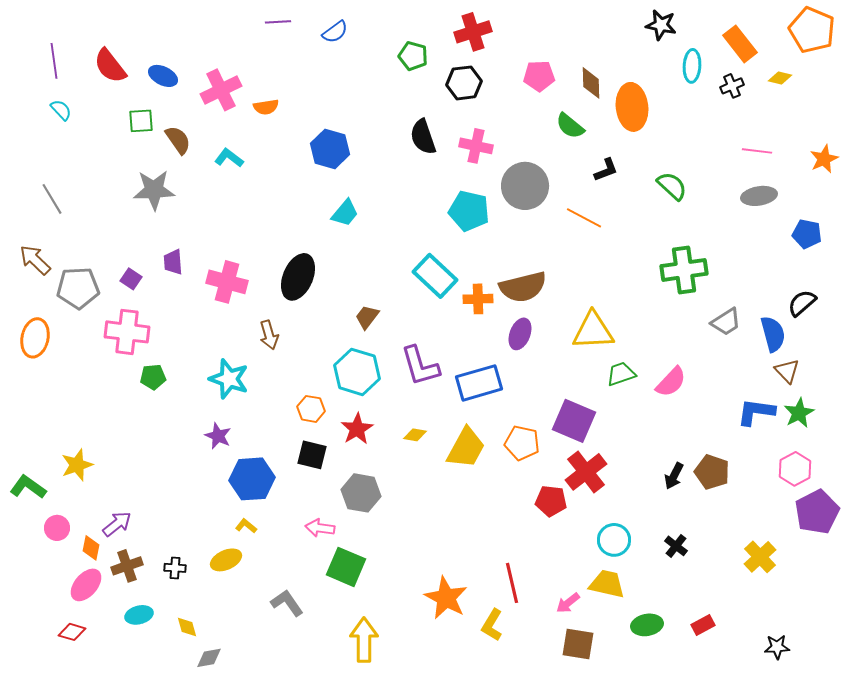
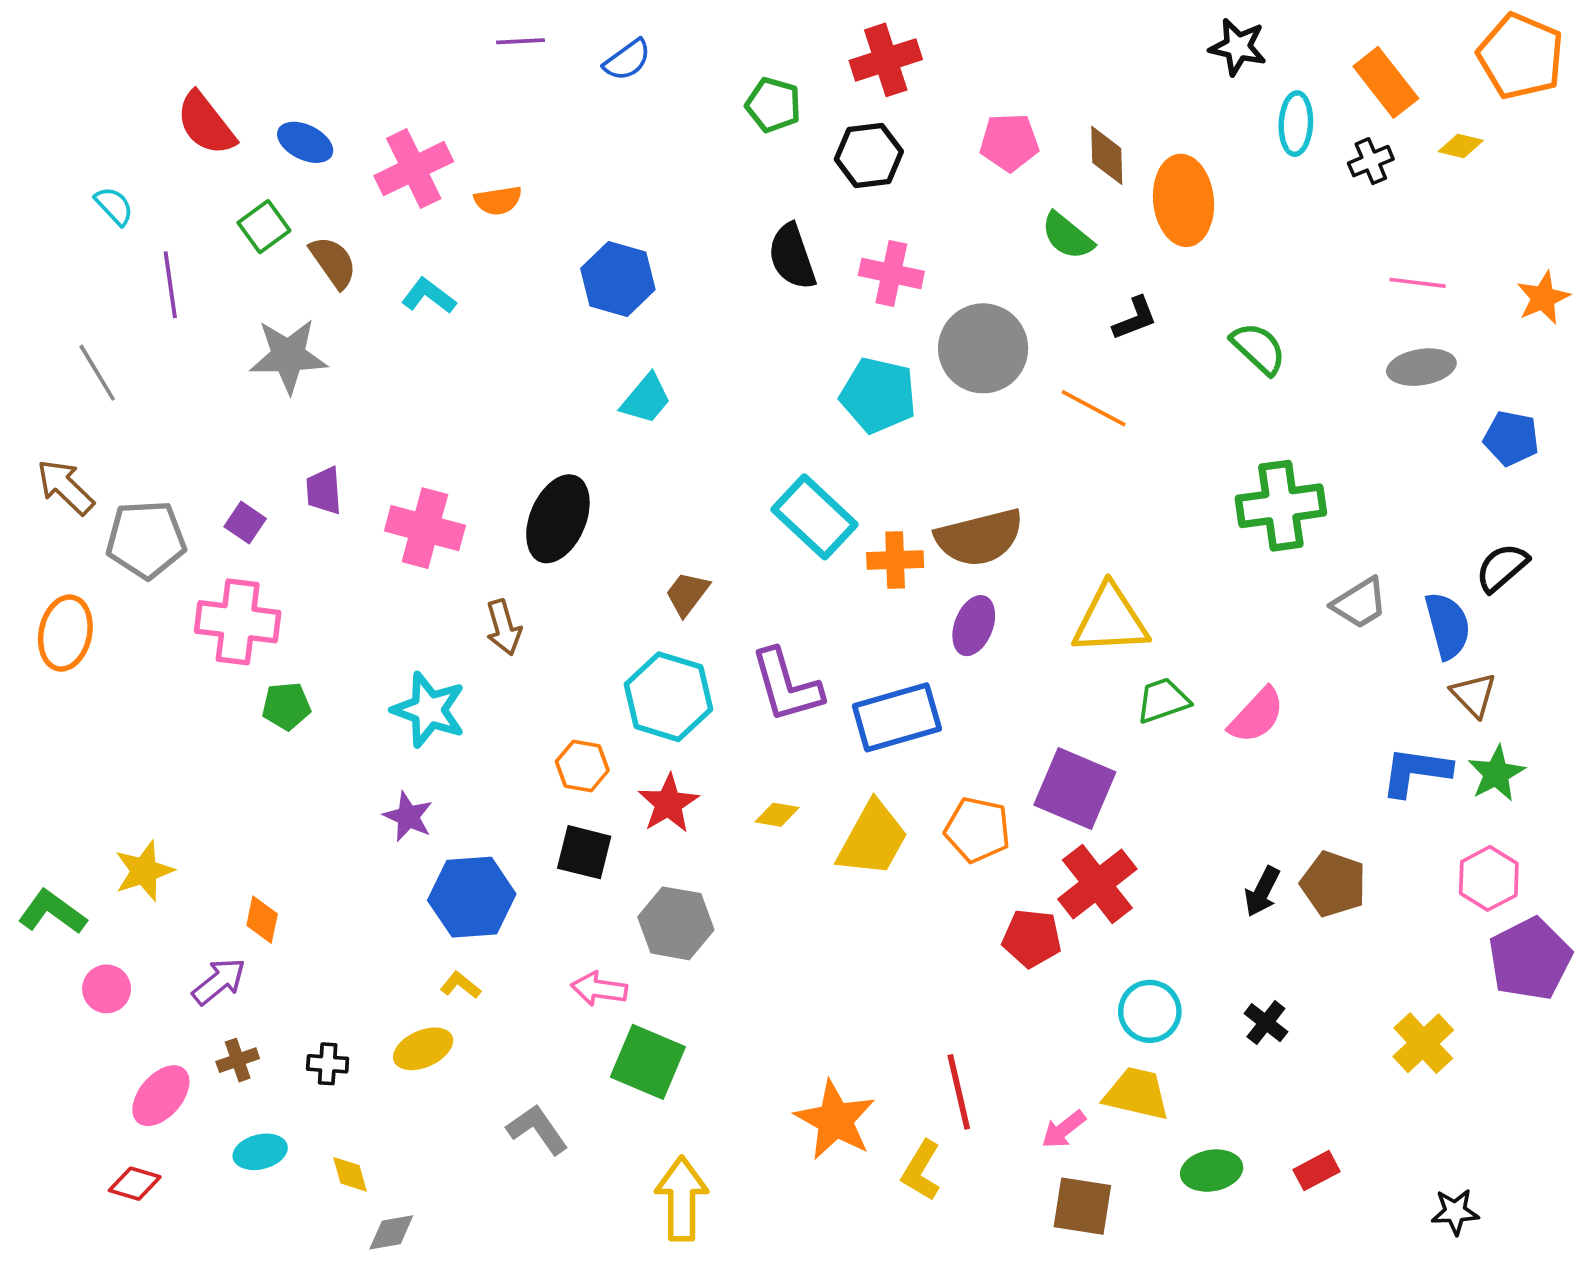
purple line: (54, 61) -> (170, 285), moved
green square: (141, 121) -> (264, 227), turned -32
orange diamond: (91, 548) -> (262, 920), moved
brown cross: (127, 566) -> (238, 1060), size x0.7

